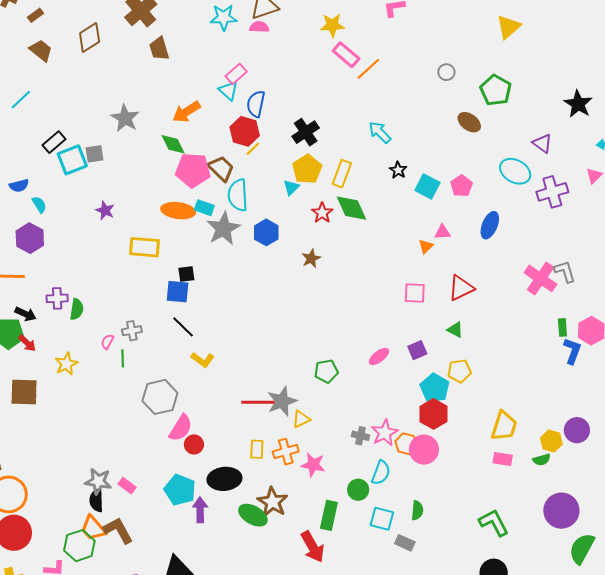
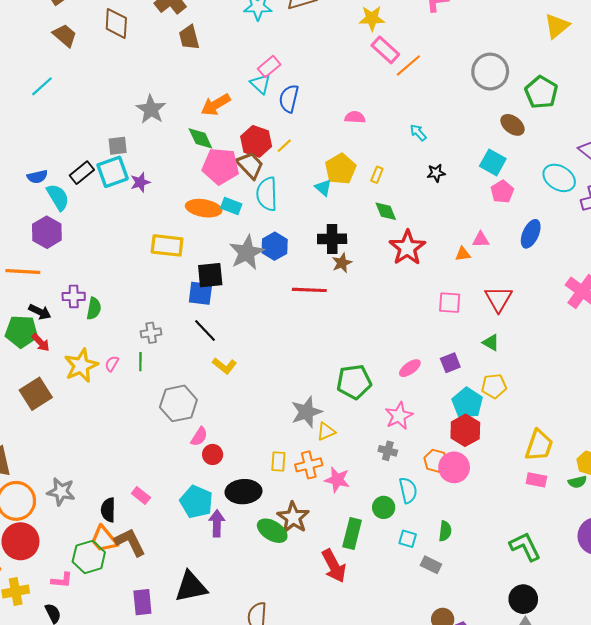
pink semicircle: (259, 27) -> (355, 117), moved
brown diamond: (90, 38) -> (116, 23), turned -56
gray circle: (446, 72) -> (490, 72), size x2.0
red hexagon: (245, 131) -> (256, 141), moved
black cross: (306, 132) -> (332, 239), moved, turned 32
cyan arrow: (380, 132) -> (418, 133), size x0.7
black rectangle: (54, 142) -> (82, 173), moved
cyan square: (72, 160) -> (113, 172), moved
black star: (398, 170) -> (436, 173), turned 30
yellow rectangle: (342, 174) -> (377, 175), size x0.6
cyan square: (427, 186) -> (493, 162), moved
cyan triangle: (291, 187) -> (323, 188), turned -36
cyan semicircle: (39, 205) -> (58, 197), size x1.5
green diamond: (351, 208) -> (386, 211), size x0.7
purple star: (105, 210) -> (140, 182), moved, turned 30
red star: (322, 213) -> (407, 248), moved, size x1.6
gray star: (223, 229) -> (247, 253), moved
blue hexagon: (266, 232) -> (275, 246), moved
orange triangle: (426, 246) -> (463, 254), turned 35
black square: (186, 274) -> (210, 275), size x1.5
red triangle: (461, 288) -> (498, 299), turned -36
pink semicircle: (107, 342) -> (112, 364), moved
yellow star: (66, 364) -> (81, 366), size x1.4
green pentagon: (326, 371) -> (354, 382), size x1.4
brown square: (24, 392) -> (36, 394), turned -36
red line: (258, 402) -> (309, 290), moved
pink semicircle: (181, 428) -> (199, 437), size x0.7
pink star: (385, 433) -> (399, 416), moved
cyan semicircle: (381, 473) -> (408, 490), turned -35
gray star: (98, 481) -> (61, 492), moved
cyan square: (382, 519) -> (408, 539), size x0.7

